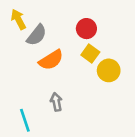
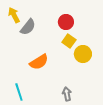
orange semicircle: (51, 60) -> (39, 62), moved
gray arrow: (56, 102) -> (67, 94), moved

